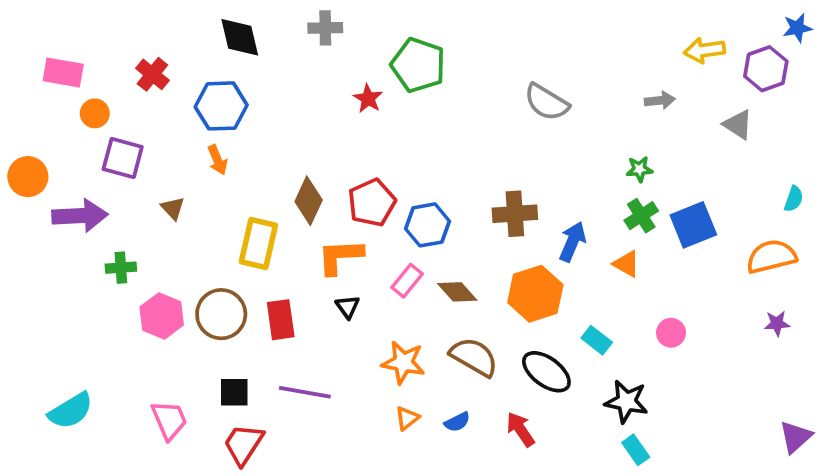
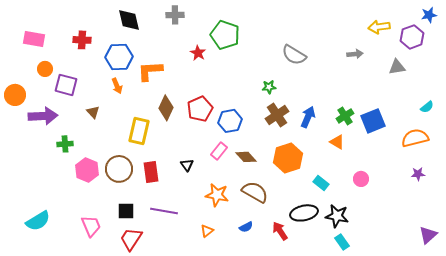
red cross: (152, 74) -> (82, 40), turned -36
orange circle: (95, 113) -> (45, 69), moved
gray triangle: (738, 125) -> (397, 67), turned -42
green star: (639, 169) -> (269, 87), moved
cyan semicircle: (794, 199) -> (427, 107), turned 32
brown cross: (515, 214) -> (277, 115), turned -30
blue arrow: (572, 242) -> (308, 117), moved
orange L-shape: (340, 257) -> (150, 71), moved
black ellipse: (546, 372) -> (304, 213), moved, turned -48
orange triangle: (407, 418) -> (207, 231), moved

